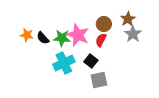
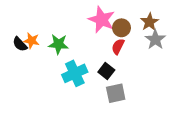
pink star: (78, 35) -> (102, 20), moved
black semicircle: (43, 38) -> (20, 44), moved
green star: (62, 38) -> (58, 44), moved

